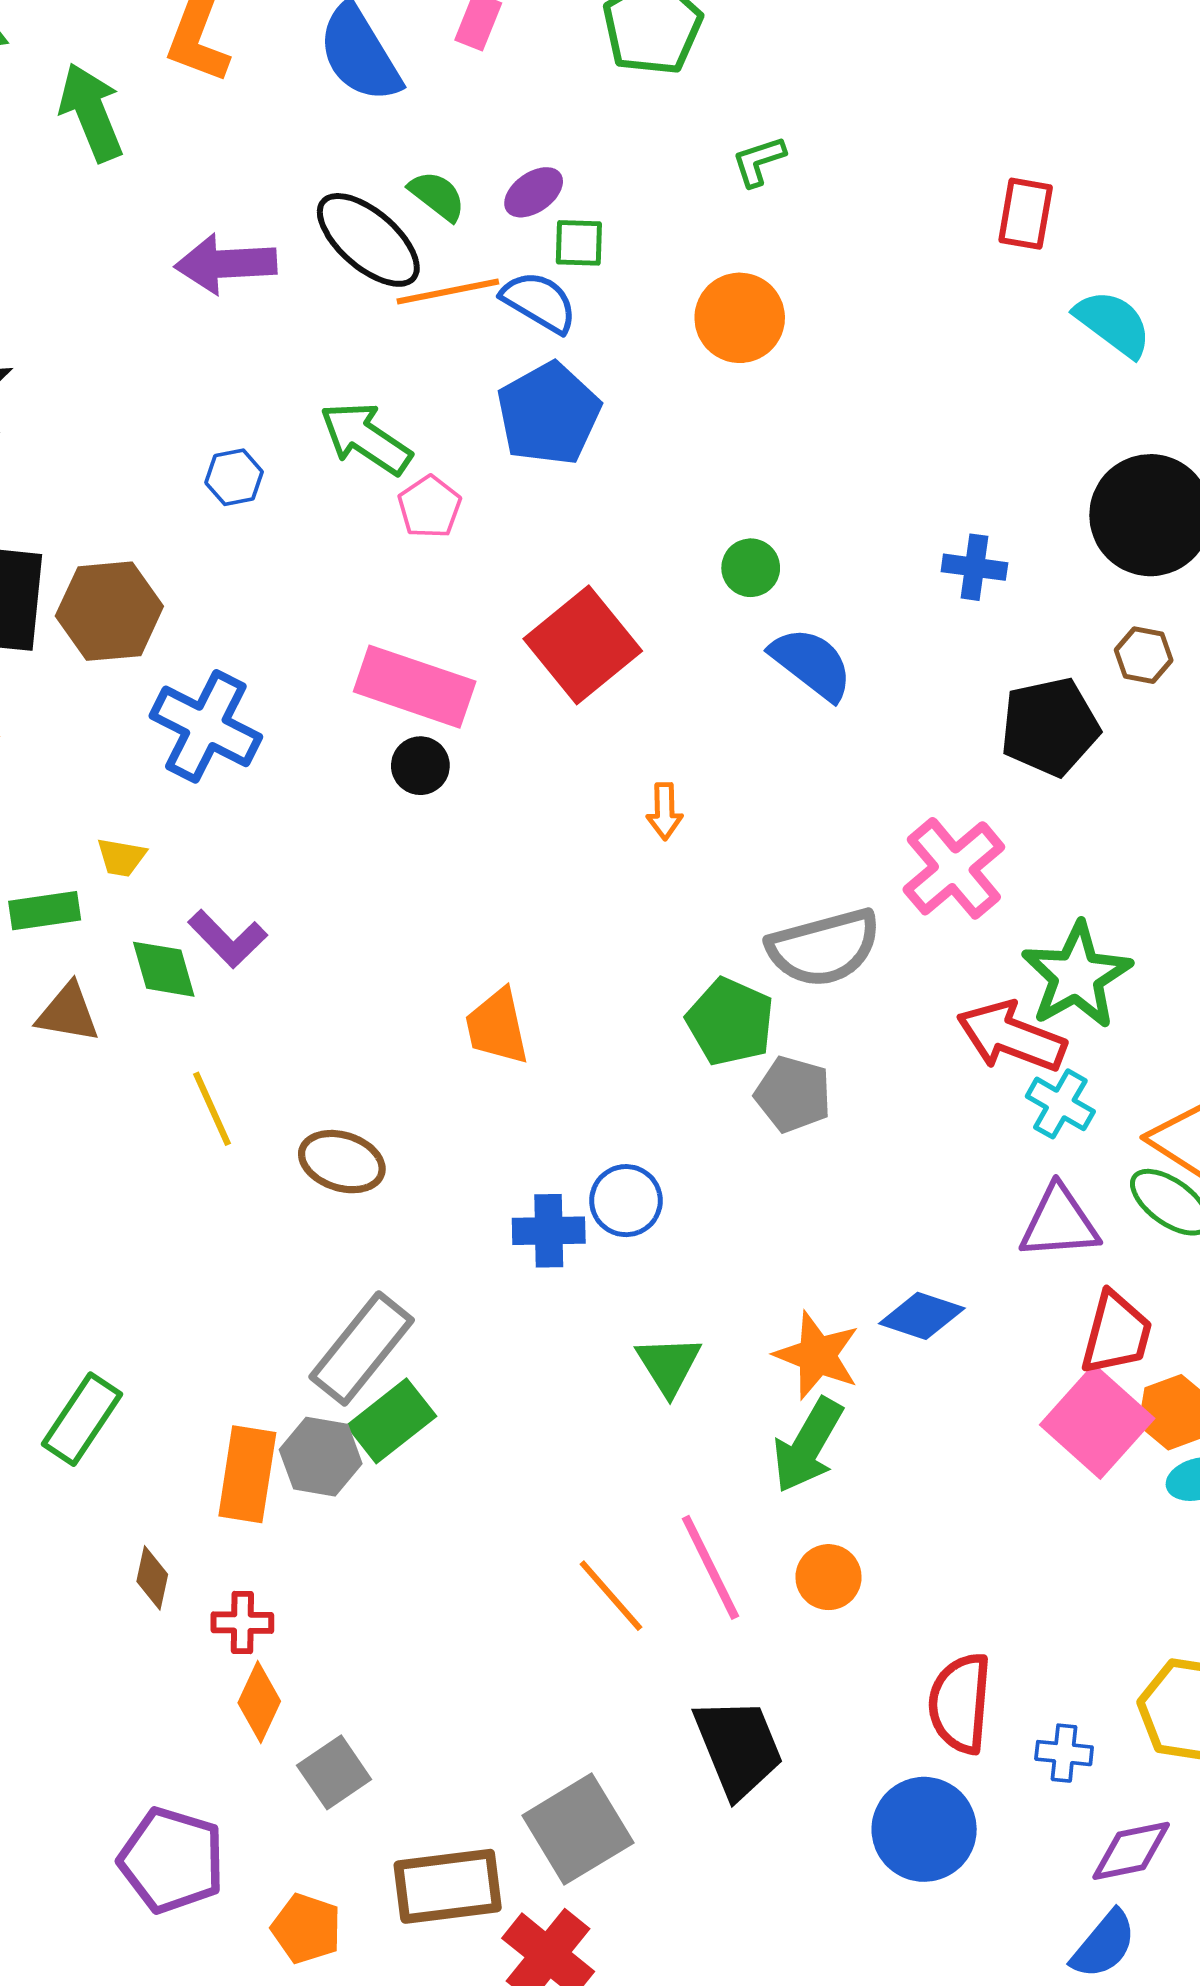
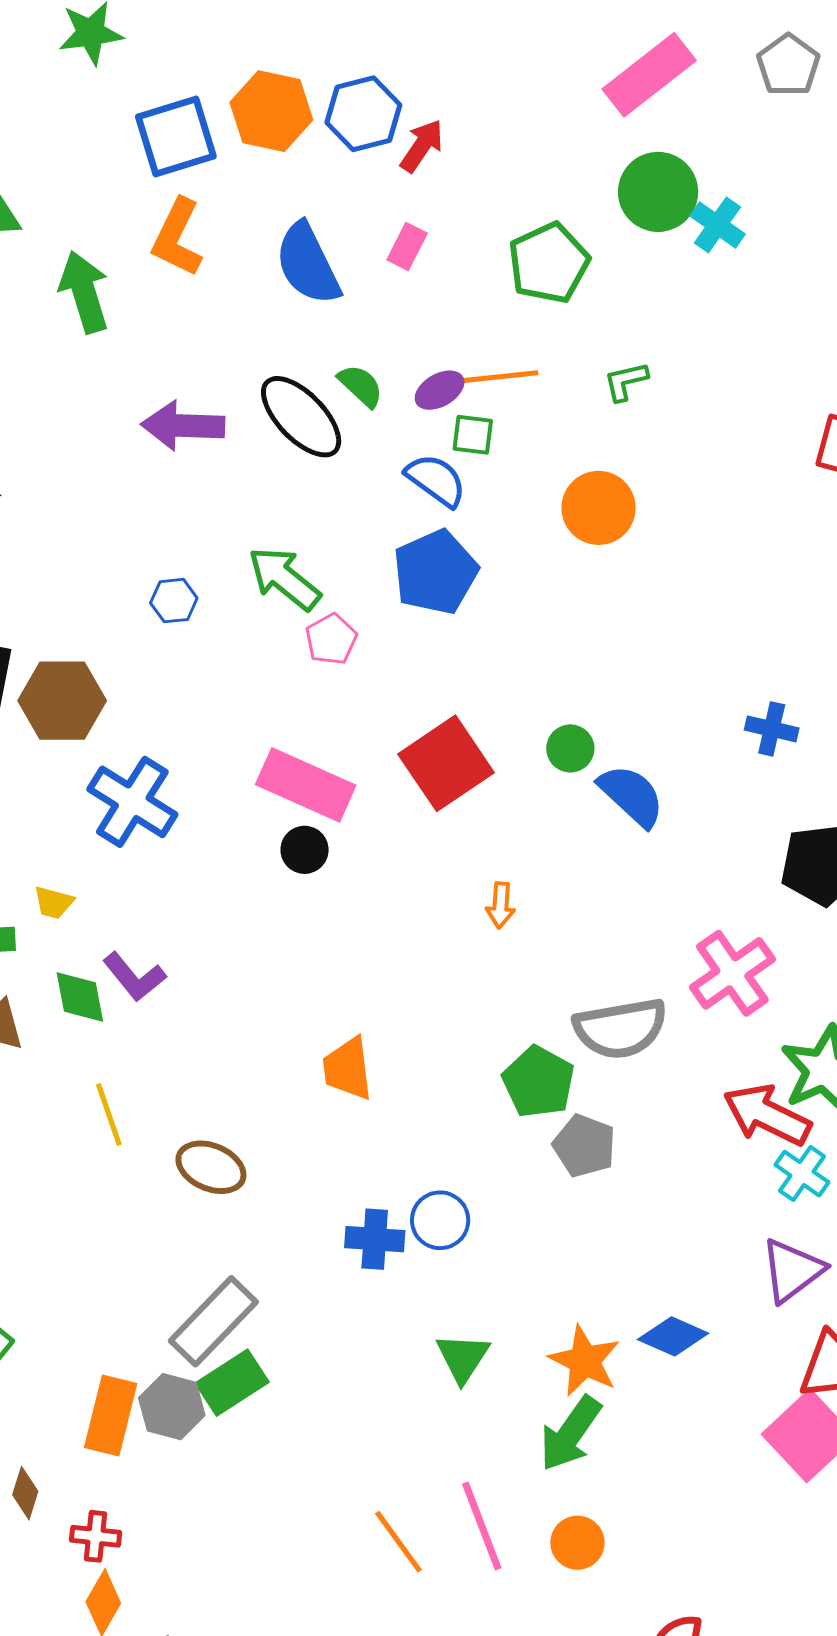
orange line: (448, 292) -> (496, 377), moved
green circle: (751, 568) -> (570, 748), moved
purple triangle: (1059, 1223) -> (792, 1270), turned -38

